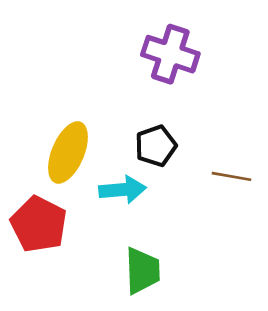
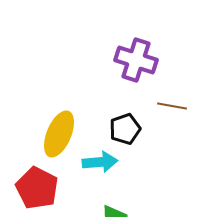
brown line: (231, 176) -> (172, 106), moved

